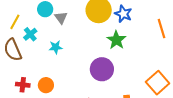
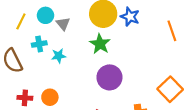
yellow line: (15, 22) -> (21, 21), moved
cyan cross: (30, 34) -> (39, 44), moved, turned 32
green star: (116, 40) -> (100, 44), moved

